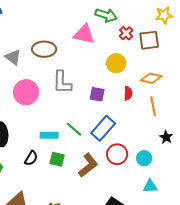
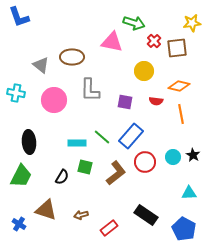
red semicircle: (128, 93) -> (156, 101), turned 96
black star: (166, 137) -> (193, 155), moved
black semicircle: (31, 158) -> (62, 177), moved
cyan circle: (144, 158) -> (173, 157), moved
cyan triangle: (150, 186) -> (189, 193), moved

